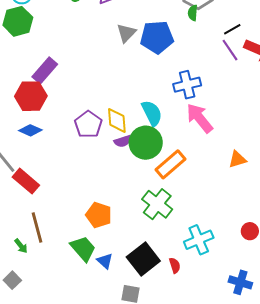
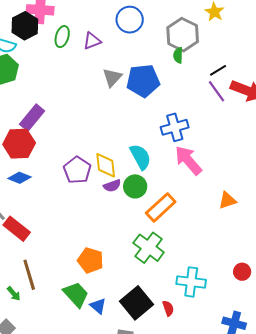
green circle: (146, 143) -> (135, 186), size x0.7
cyan cross: (199, 240) -> (191, 282), turned 32

